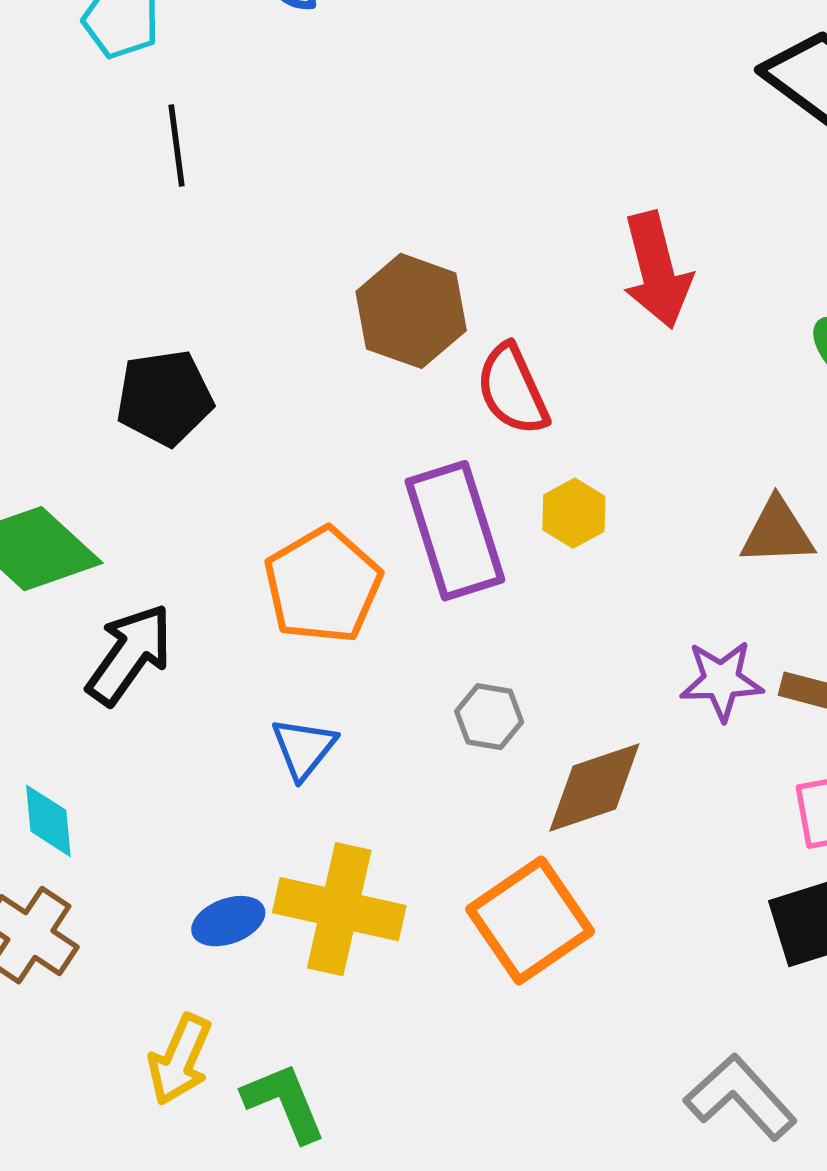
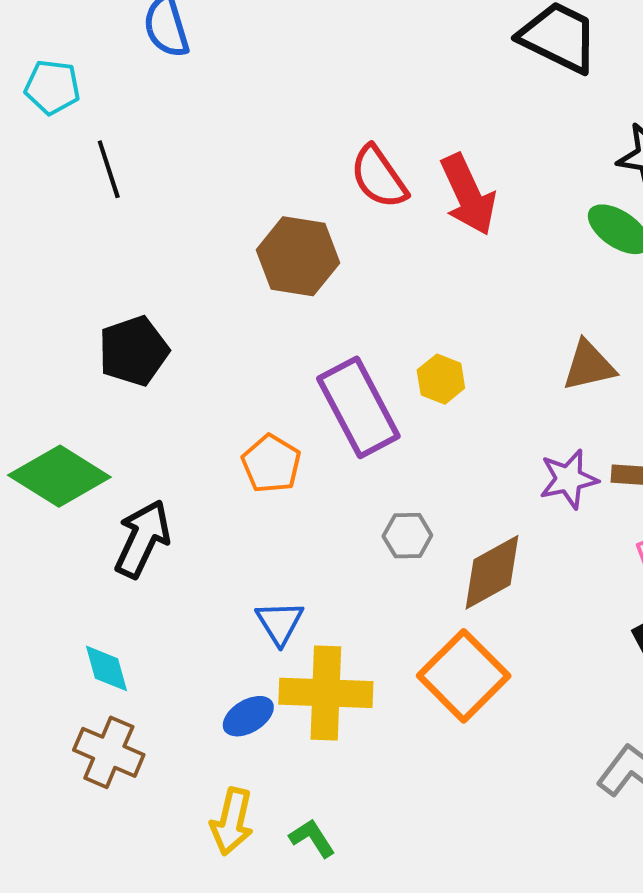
red semicircle: (512, 390) -> (379, 177), moved
orange pentagon: (323, 585) -> (271, 464), size x0.7
blue triangle: (304, 748) -> (280, 623), moved
green L-shape: (284, 1102) -> (312, 838), size x0.7

